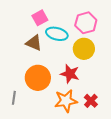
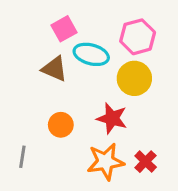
orange circle: (38, 78) -> (61, 125), size x0.6

